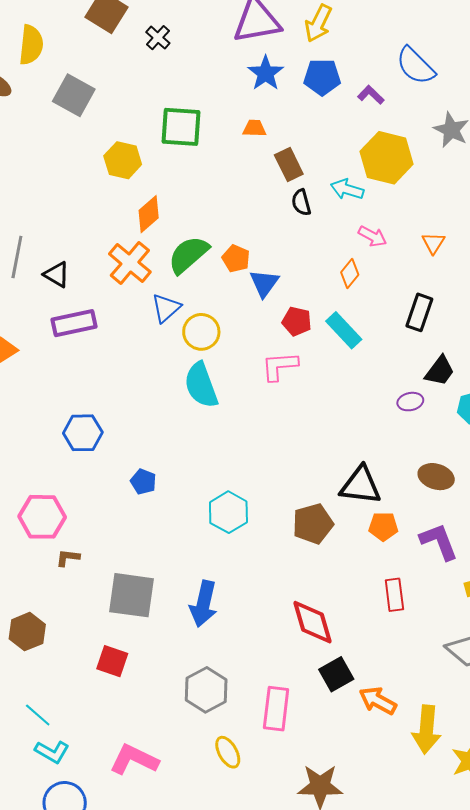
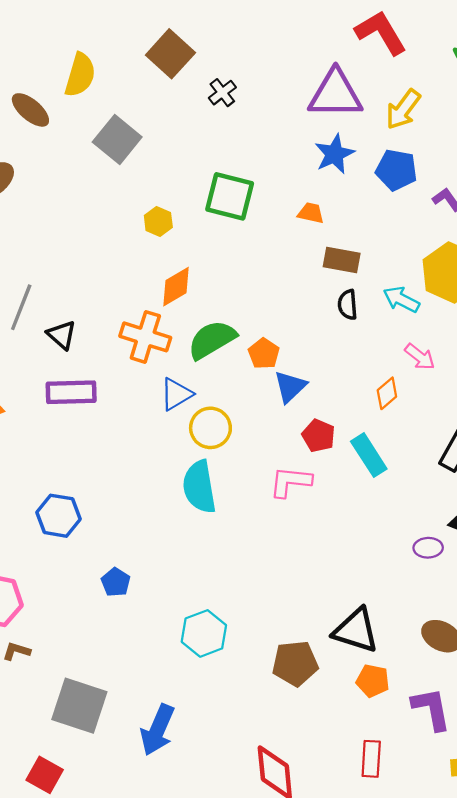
yellow hexagon: (123, 160) -> (158, 221), size x0.7
brown rectangle: (289, 164) -> (342, 260), turned -64
orange cross: (130, 263) -> (145, 337), turned -33

